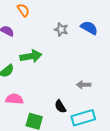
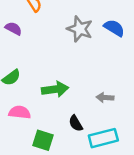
gray star: (61, 29) -> (80, 29), size x1.5
green arrow: (31, 56) -> (55, 89), moved

